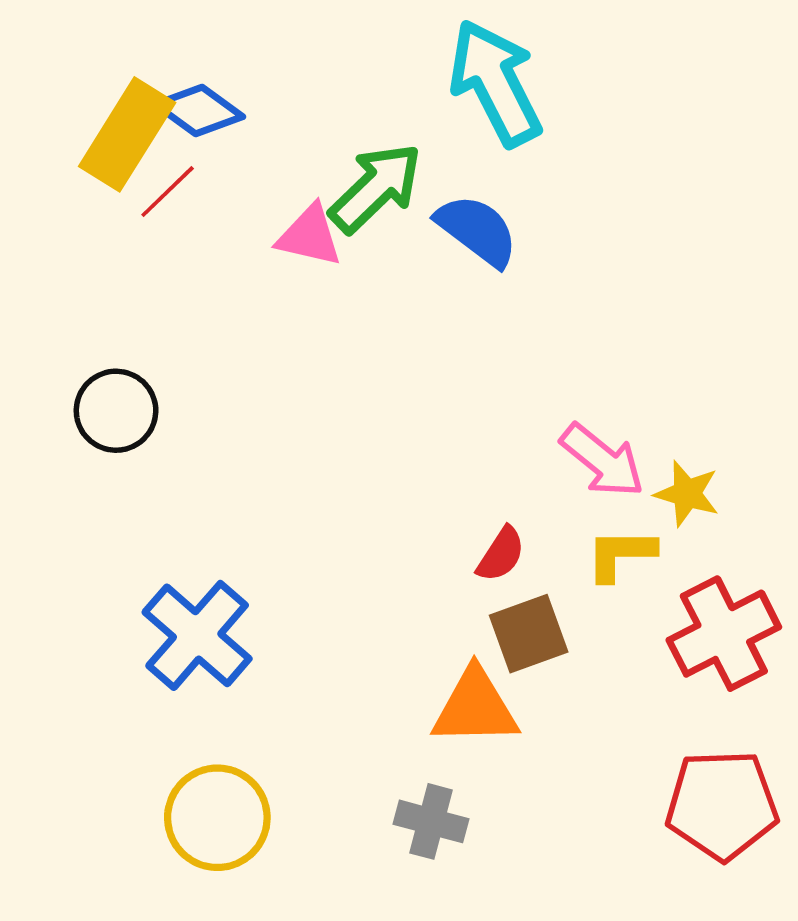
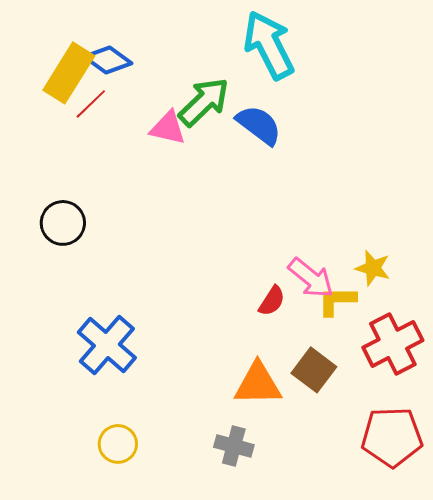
pink arrow: (602, 460) -> (311, 278), moved
brown square: (529, 634) -> (314, 370), moved, turned -33
yellow circle: (217, 818) -> (118, 444), size x0.7

